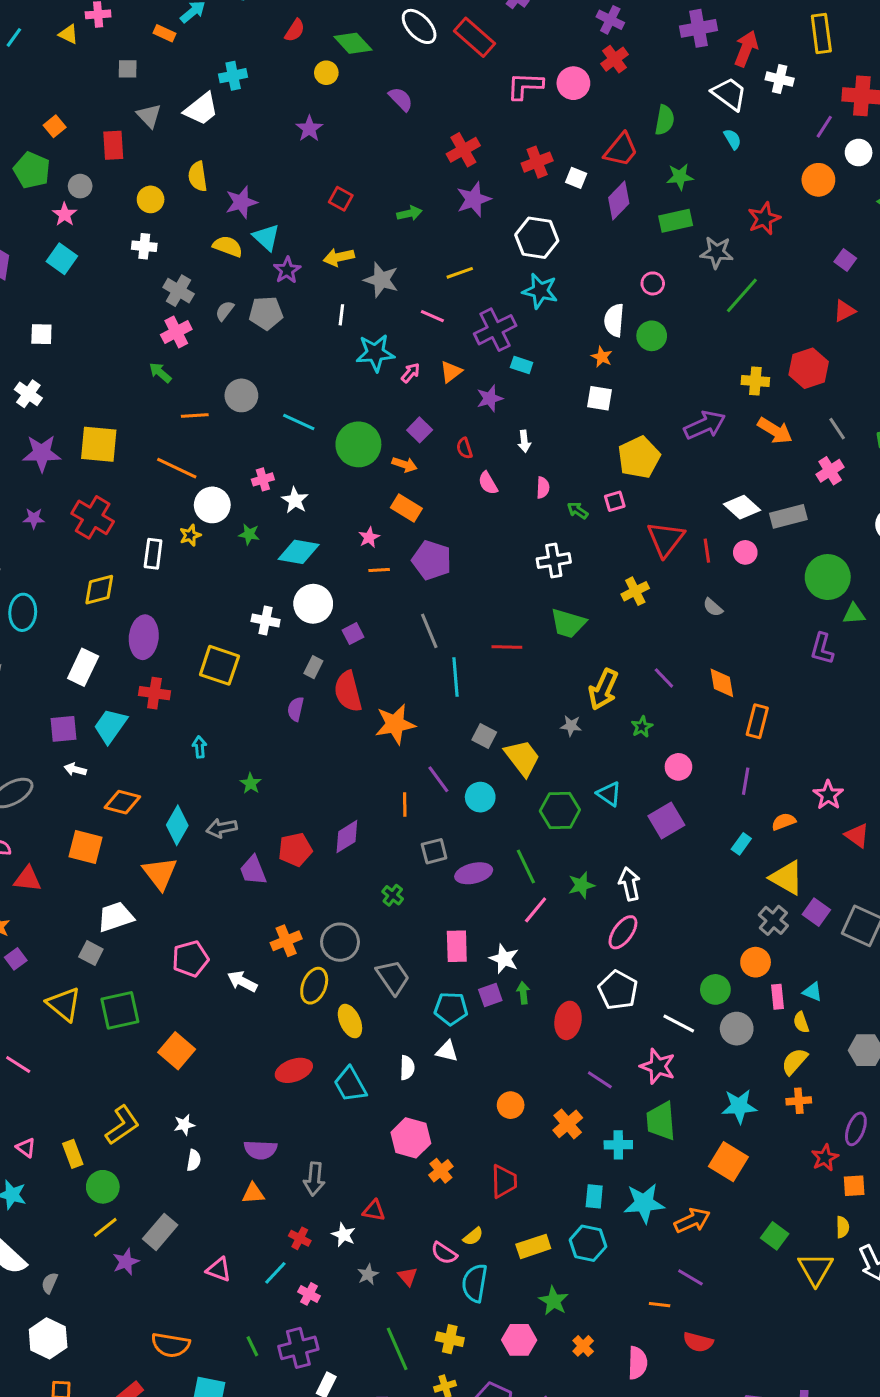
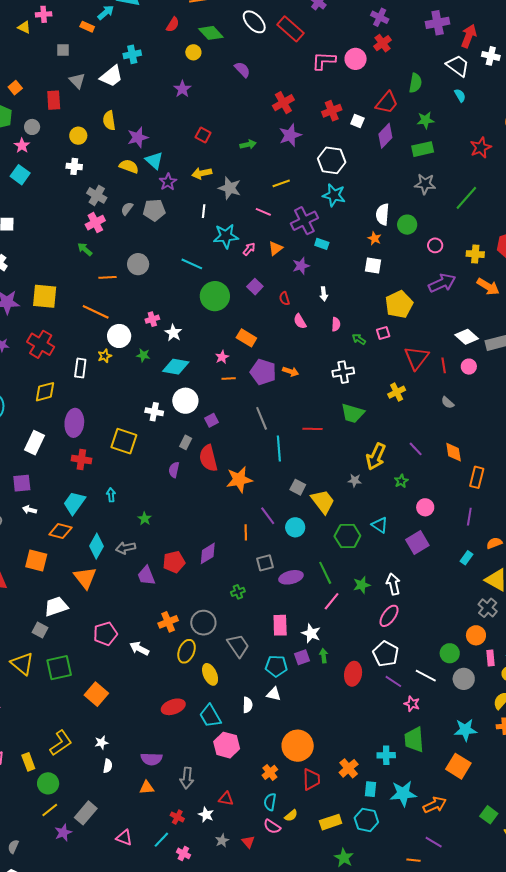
gray star: (717, 252) -> (425, 184), moved
pink circle: (653, 283) -> (435, 245), moved
cyan line: (299, 422) -> (192, 264), moved
orange arrow: (404, 464) -> (291, 371), moved
cyan trapezoid: (110, 726) -> (74, 503), moved
green cross: (393, 895) -> (238, 592), turned 32
pink star: (658, 1066) -> (412, 704), size x0.7
purple line: (600, 1080) -> (393, 681), moved
orange circle: (511, 1105) -> (298, 746), moved, size x1.8
orange cross: (568, 1124) -> (349, 768), moved
pink hexagon: (411, 1138) -> (227, 745), moved
cyan semicircle: (475, 1283) -> (270, 802), moved, size x0.7

